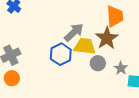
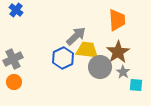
brown star: (107, 38) -> (118, 52), moved
gray circle: (98, 63) -> (100, 67), size x1.5

